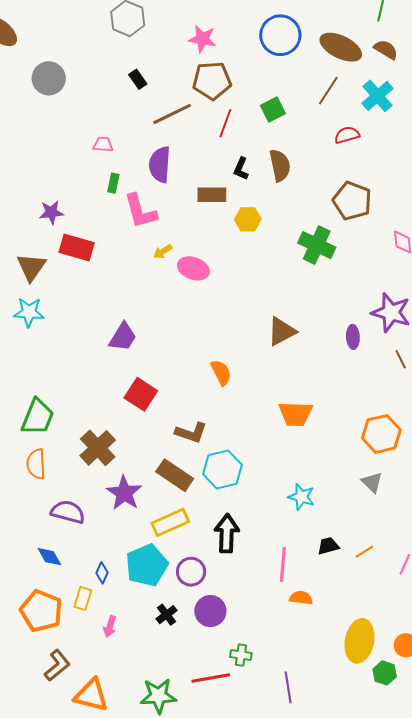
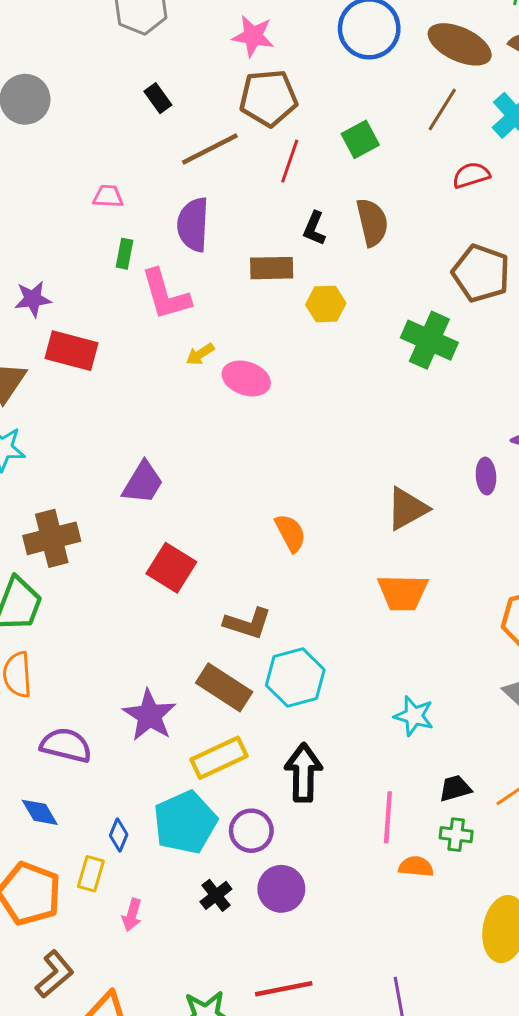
brown triangle: (282, 331) -> (407, 509), moved
brown cross: (98, 448) -> (52, 538), moved, turned 30
green cross: (241, 655) -> (456, 835), moved

